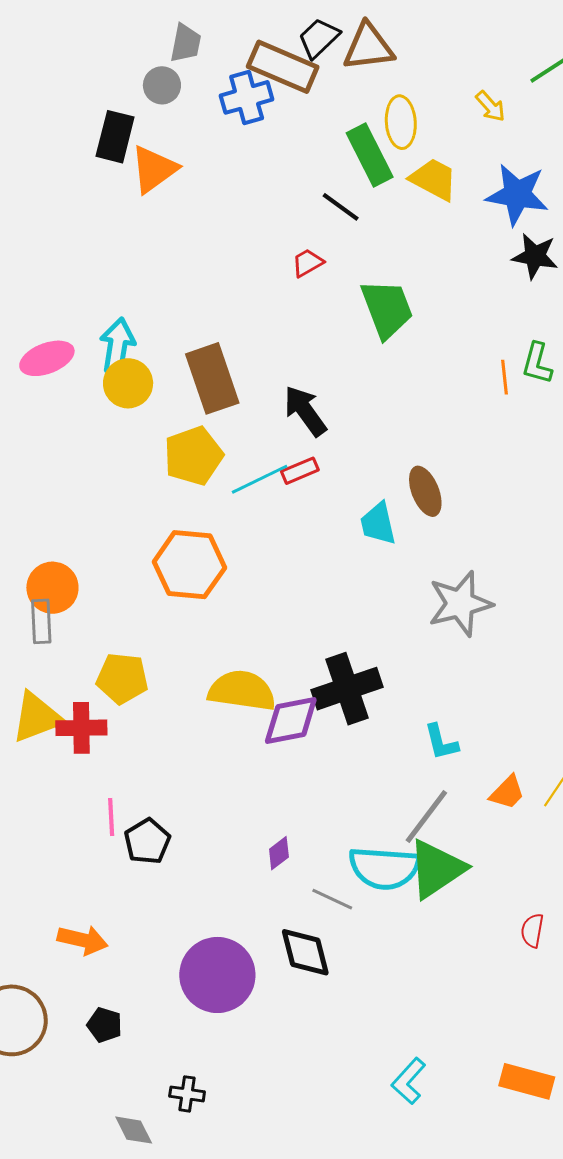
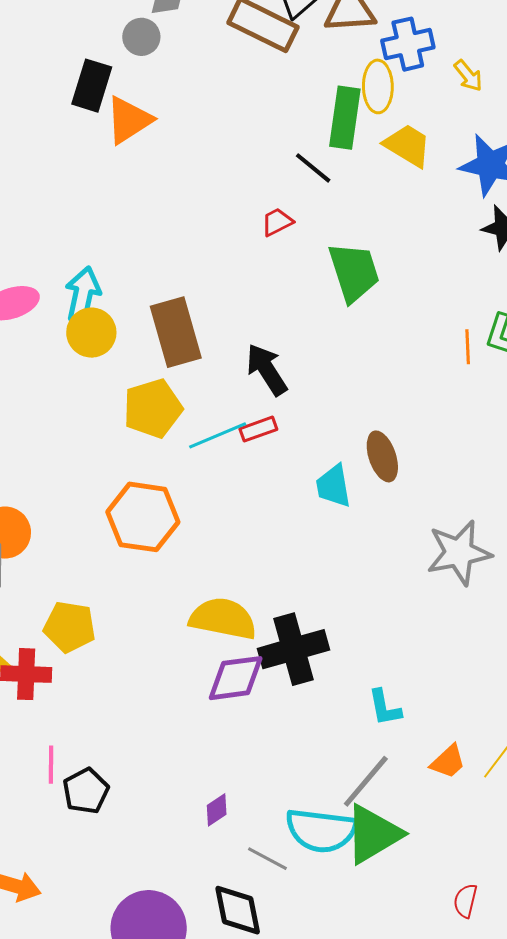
blue cross: (247, 97) -> (408, 44), moved
green rectangle: (370, 155) -> (345, 118), turned 32
gray star: (460, 604) -> (459, 553), moved
yellow semicircle: (242, 691) -> (223, 619), moved

